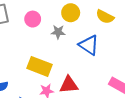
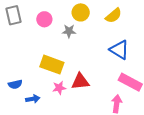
yellow semicircle: (105, 17) -> (114, 16), turned -66
blue triangle: (89, 45) -> (119, 50), moved

